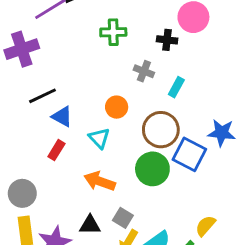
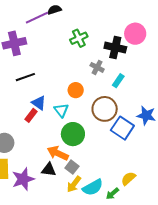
green cross: (113, 32) -> (79, 38), turned -30
black cross: (167, 40) -> (115, 47), size x1.5
blue triangle: (62, 117) -> (39, 103), moved
green circle: (152, 169) -> (73, 134), moved
orange arrow: (100, 181) -> (58, 153), moved

